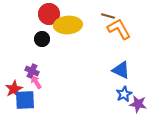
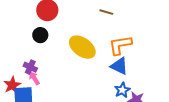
yellow ellipse: (68, 25) -> (82, 47), moved, turned 40
orange L-shape: (119, 29) -> (120, 45), moved, turned -70

